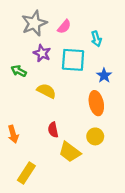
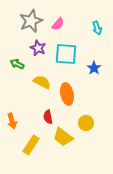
cyan arrow: (96, 39) -> (97, 28), moved
orange ellipse: (96, 103) -> (67, 94), moved
yellow rectangle: (26, 173) -> (31, 145), moved

